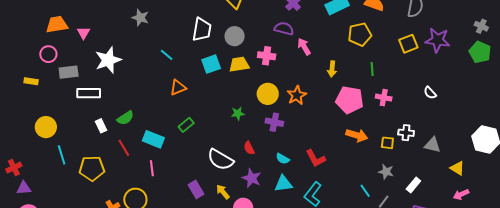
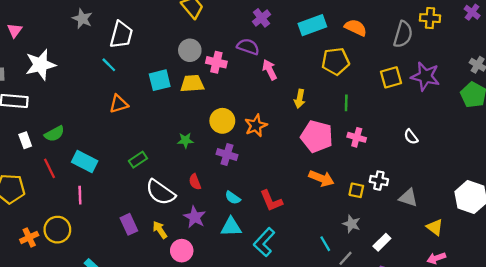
white trapezoid: (202, 30) -> (121, 35), moved
pink cross: (267, 56) -> (216, 62), moved
green rectangle: (186, 125) -> (138, 160), moved

